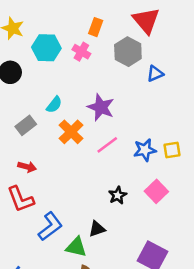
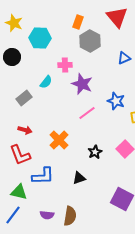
pink cross: (81, 52) -> (65, 65), moved, turned -32
gray hexagon: (128, 52) -> (90, 41), moved
orange cross: (71, 132) -> (59, 140), moved
blue star: (145, 150) -> (116, 101), moved, turned 30
blue L-shape: (50, 226) -> (43, 176), turned 35
green triangle: (76, 247) -> (19, 192), moved

